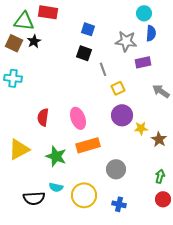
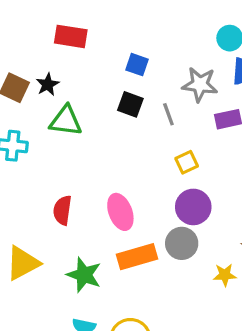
green triangle: (24, 21) -> (66, 121), moved
gray line: (103, 69) -> (168, 114), moved
yellow star: (141, 128) -> (225, 275), moved
gray circle: (116, 169) -> (182, 243), moved

